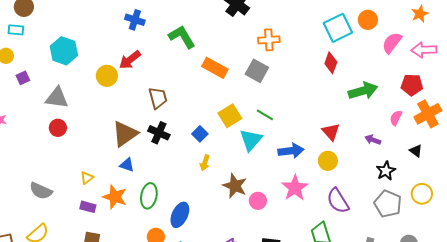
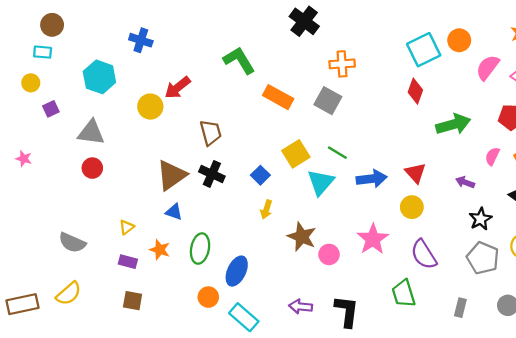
blue cross: (135, 20) -> (141, 40), moved
blue arrow: (291, 151) -> (372, 179), moved
orange star: (115, 197) -> (160, 250), size x0.7

